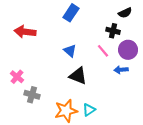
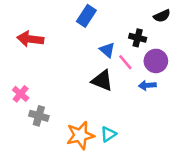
black semicircle: (125, 13) -> (162, 16), moved
blue triangle: (70, 51) -> (107, 50), moved
black triangle: (78, 76) -> (102, 80), moved

